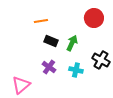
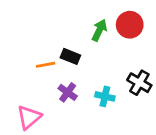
orange line: (41, 21) -> (46, 65), moved
green arrow: (72, 43) -> (99, 30), moved

